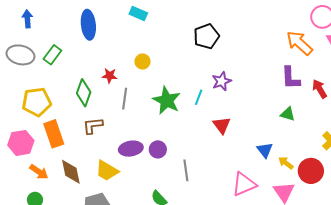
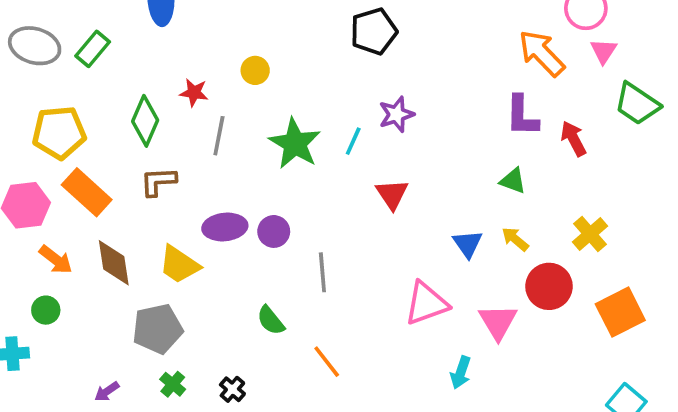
orange rectangle: (54, 134) -> (87, 192), turned -32
yellow arrow: (286, 163) -> (515, 239), moved

